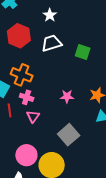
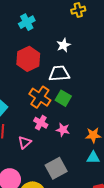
green square: (83, 52) -> (63, 98), moved
orange cross: (22, 75) -> (40, 97), moved
pink cross: (27, 97) -> (41, 123), moved

